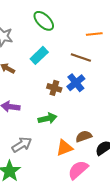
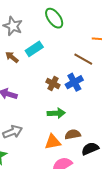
cyan rectangle: (39, 55) -> (34, 49), moved
green arrow: (47, 118) -> (56, 113), moved

